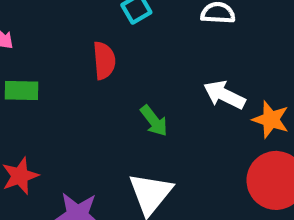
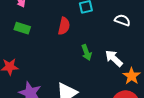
green arrow: (154, 121) -> (86, 52), moved

